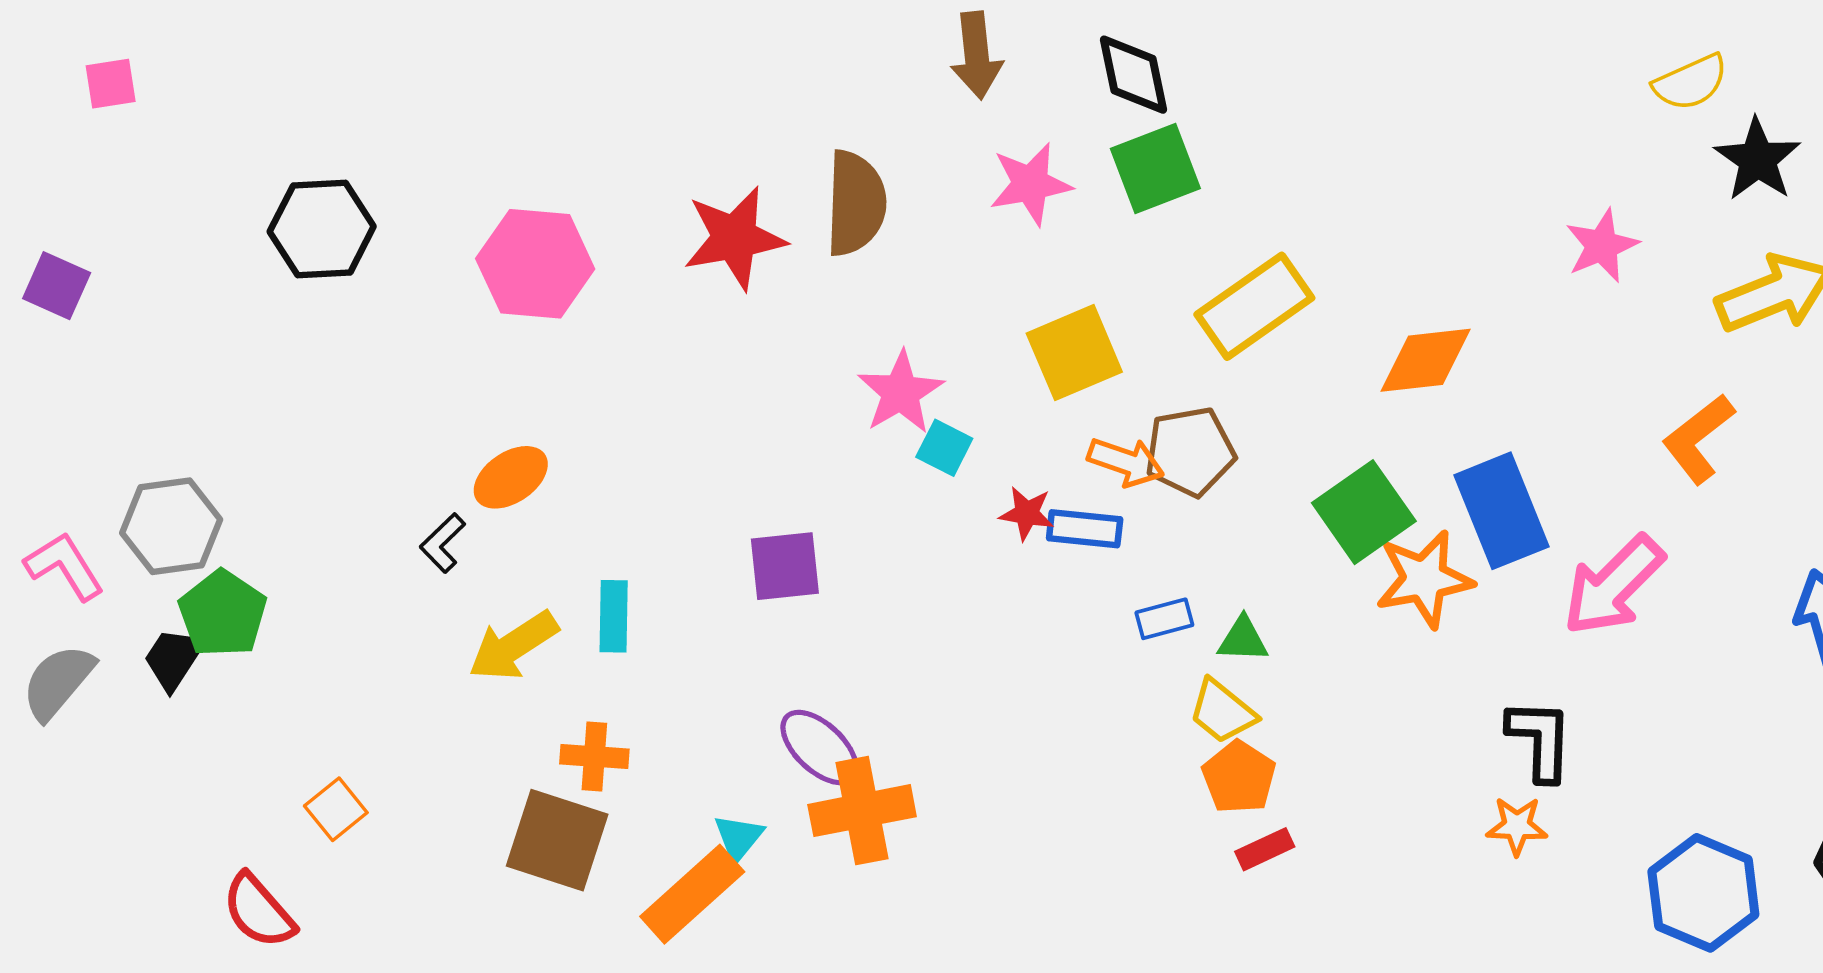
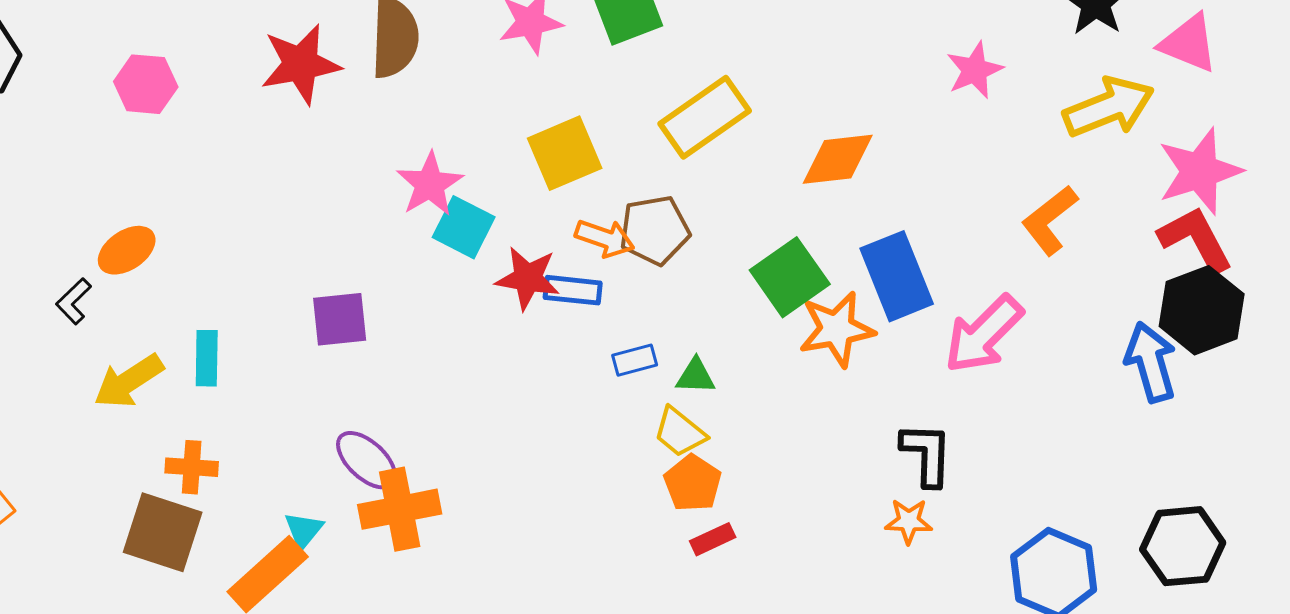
pink hexagon: (535, 264) -> (146, 84), size x0.7
cyan square: (944, 448) -> (464, 227), size x1.4
red star: (1027, 513) -> (528, 278), size x1.5

